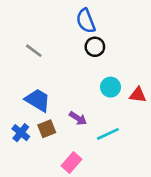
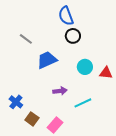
blue trapezoid: (38, 100) -> (47, 60), moved, turned -55
purple arrow: (78, 118) -> (60, 91), turned -40
brown square: (47, 129) -> (32, 119), moved, turned -32

